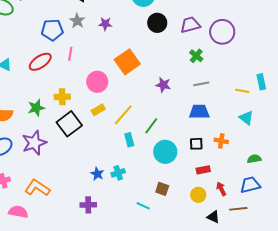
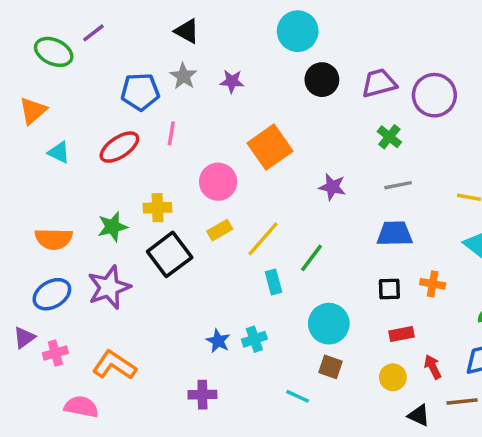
cyan circle: (165, 152) -> (329, 324), moved

